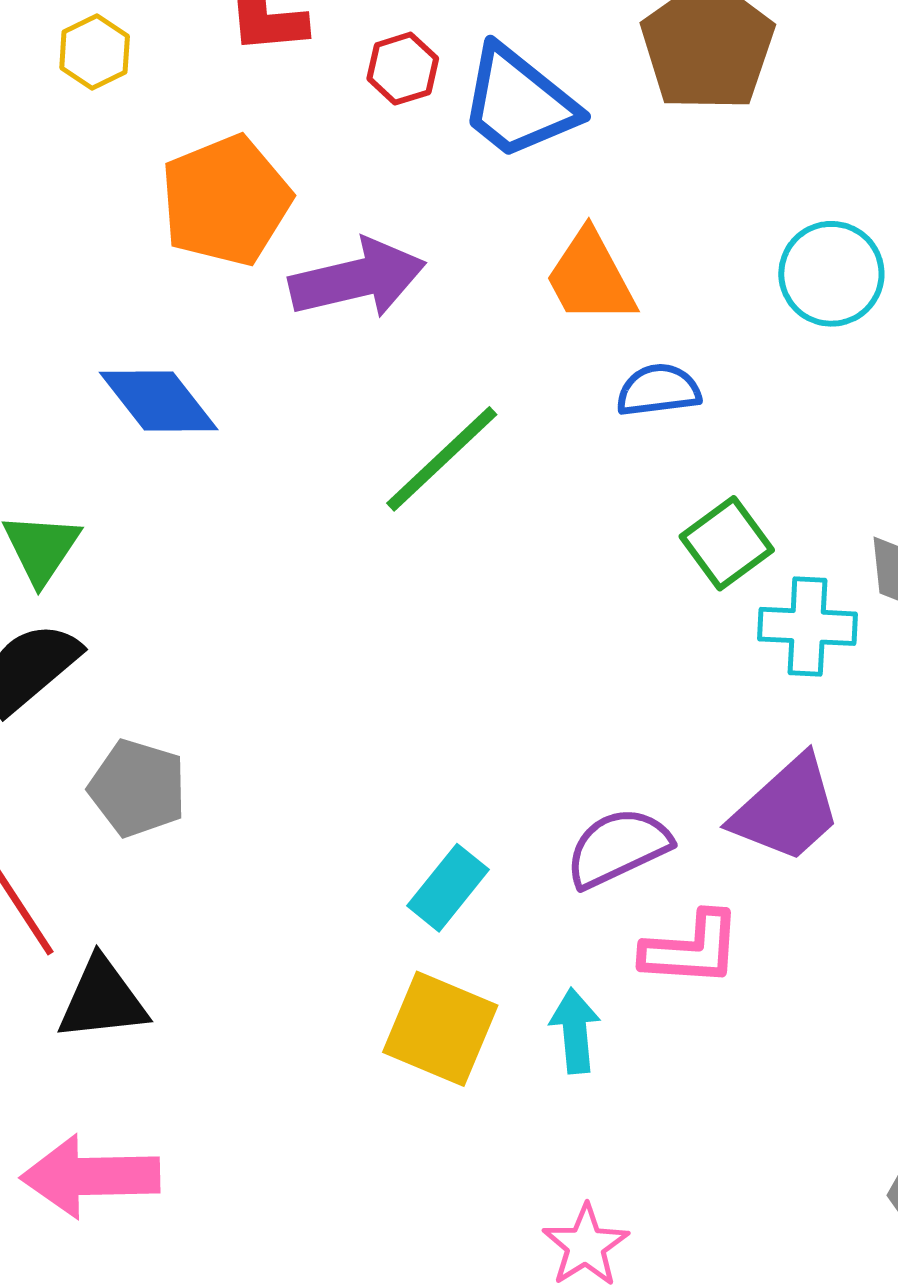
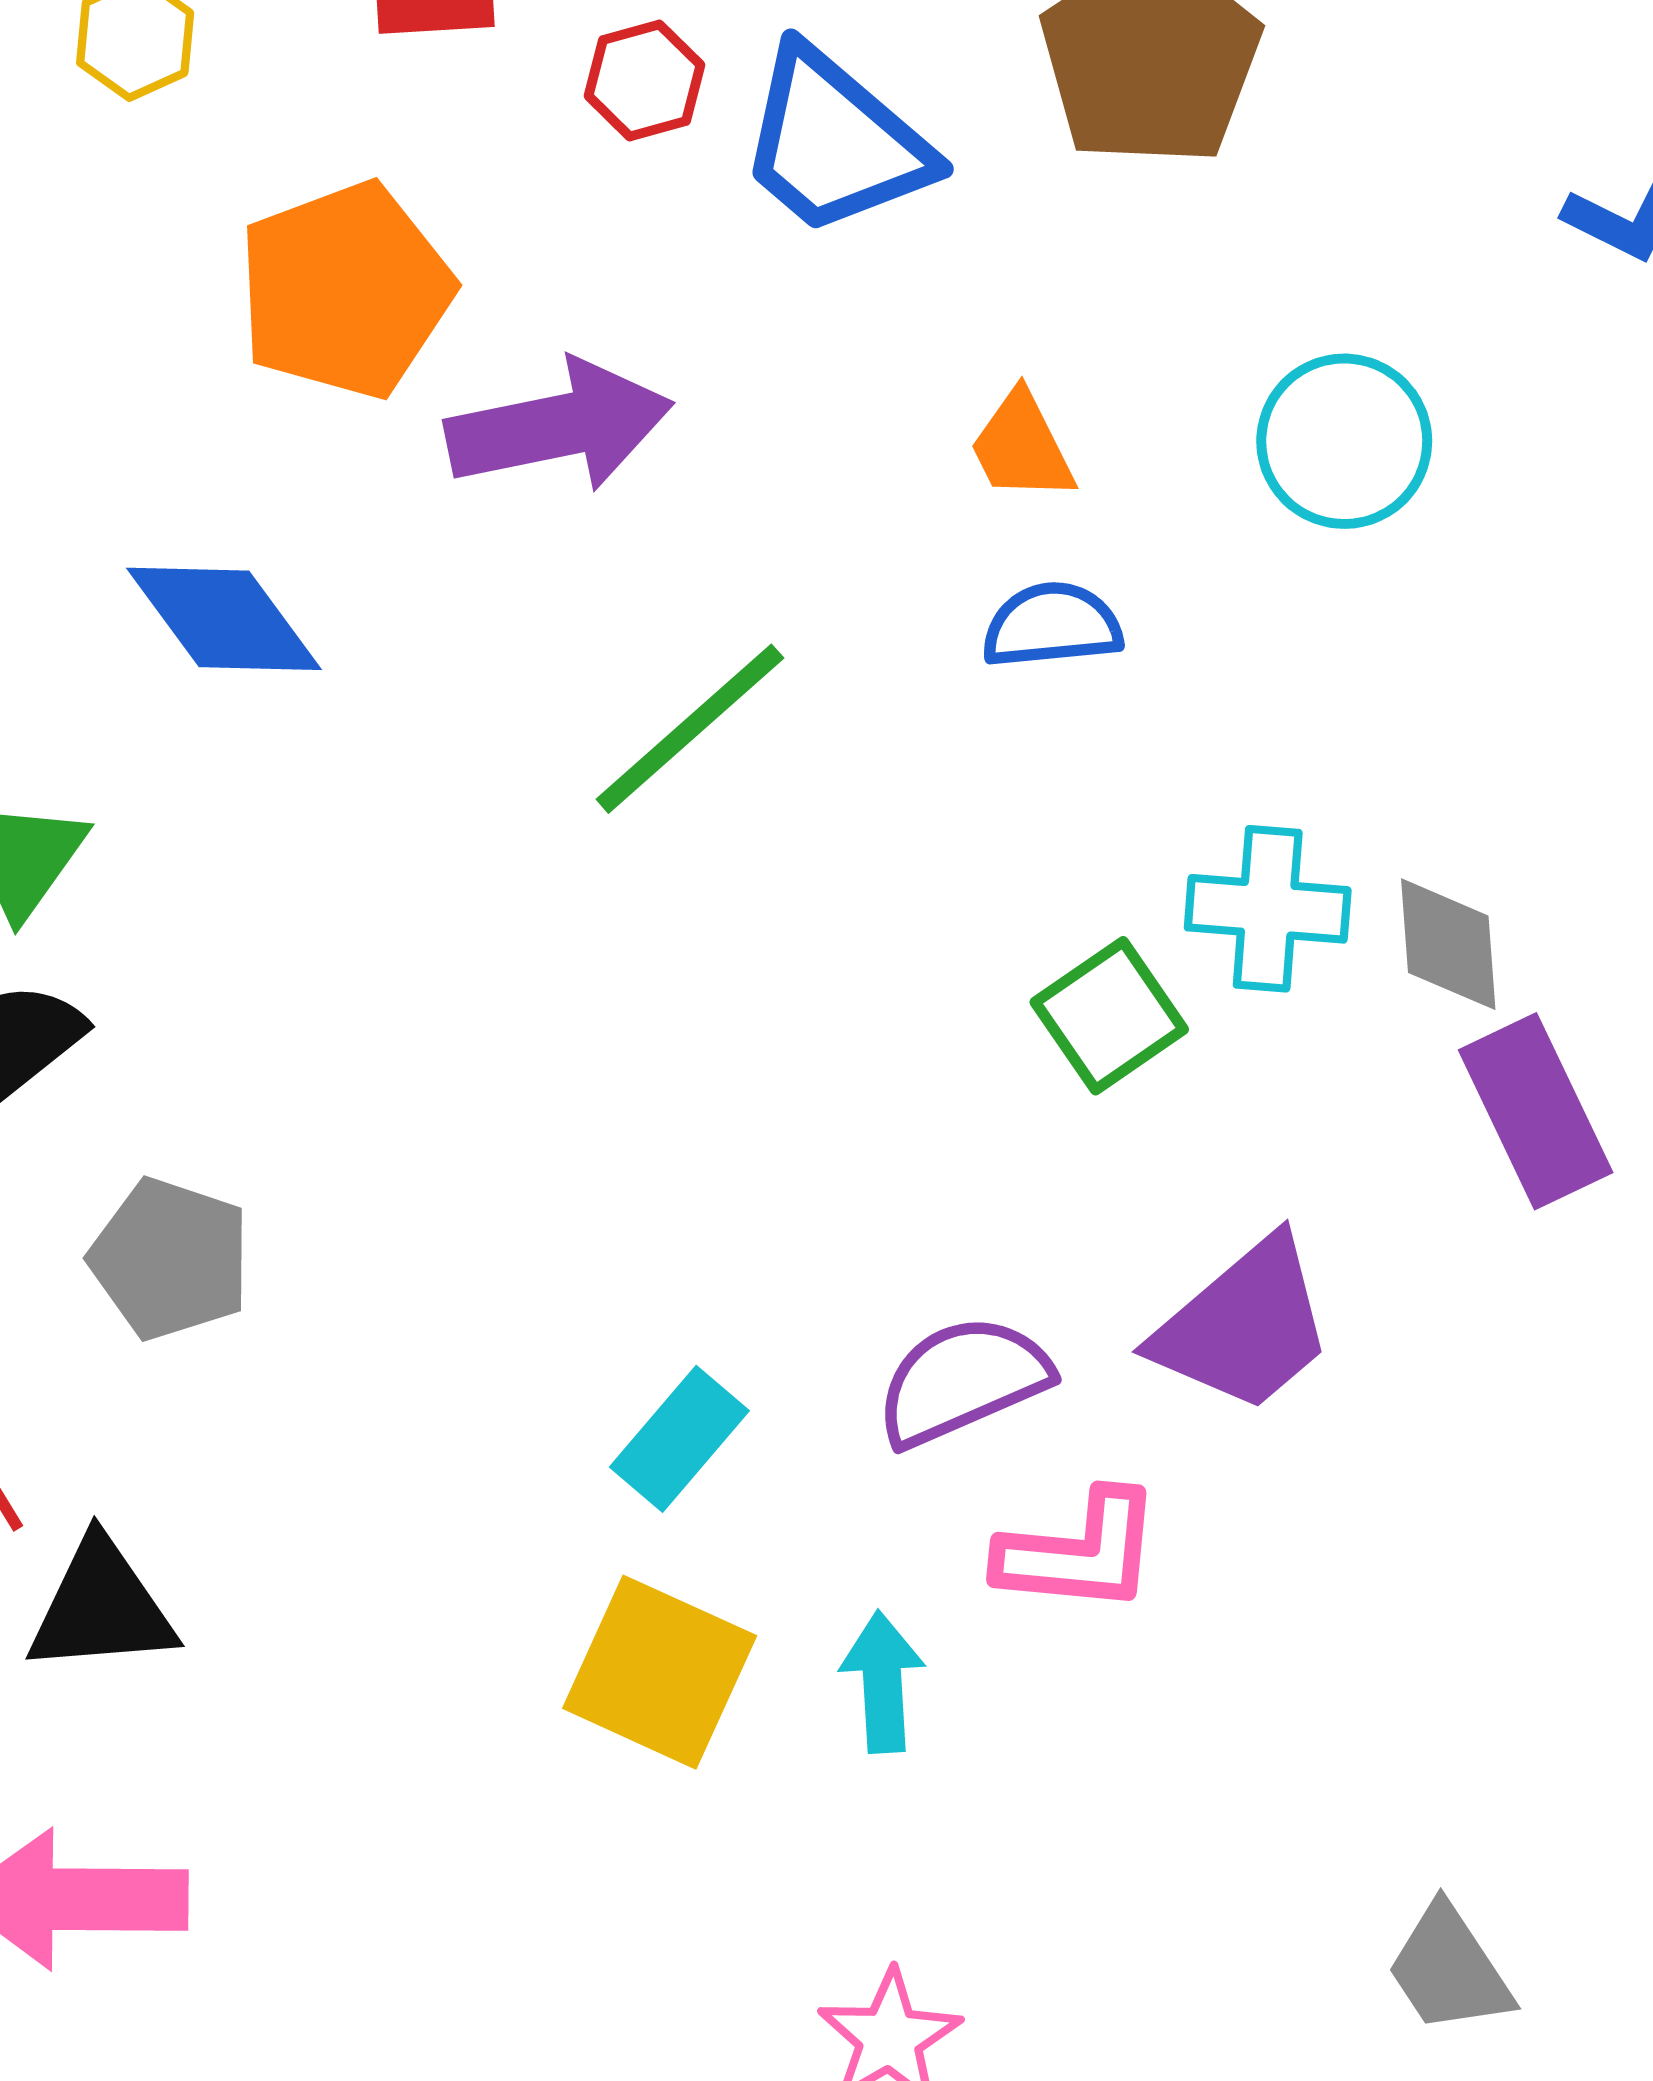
orange trapezoid: (590, 277) -> (1022, 447), moved, size x0.7
green square: (727, 543) -> (1109, 1016), moved
cyan cross: (808, 626) -> (1268, 909), moved

